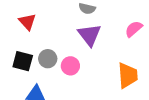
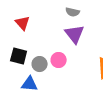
gray circle: (48, 59) -> (40, 64), moved

